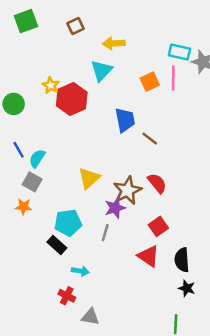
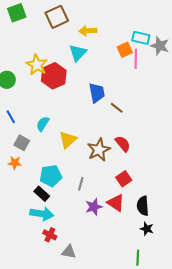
brown square: (75, 26) -> (57, 17), size x1.6
orange square: (150, 82) -> (125, 50), moved
yellow star: (51, 85) -> (37, 65), size x1.5
cyan semicircle: (37, 158) -> (43, 124), moved
purple star: (115, 208) -> (94, 207), moved
cyan arrow: (80, 271) -> (42, 214), moved, size x1.6

